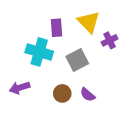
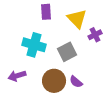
purple rectangle: (56, 28) -> (46, 12), moved
brown circle: (62, 93) -> (54, 81), size x1.5

